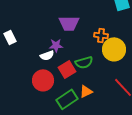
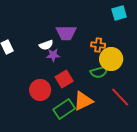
white semicircle: (47, 55) -> (46, 45), moved
green semicircle: (84, 62) -> (99, 72), moved
orange triangle: (86, 91) -> (83, 101), size x1.5

